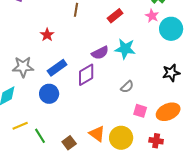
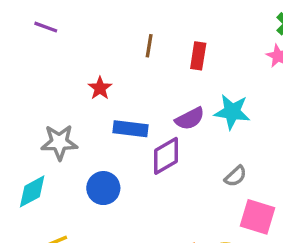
red rectangle: (115, 16) -> (198, 56), moved, turned -42
blue rectangle: (57, 68) -> (130, 129), moved, turned 42
pink square: (140, 111) -> (258, 217), size x1.5

